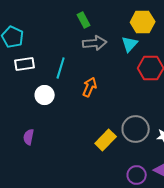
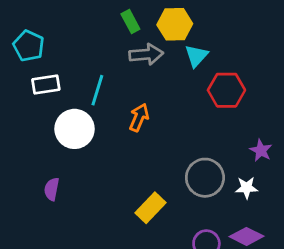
yellow hexagon: (143, 22) -> (175, 24), moved
white circle: (45, 95) -> (75, 129), size x1.4
yellow rectangle: (106, 140) -> (151, 208), moved

